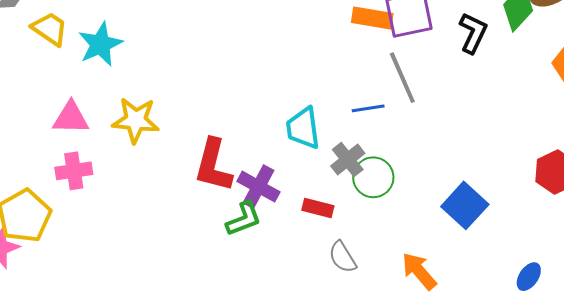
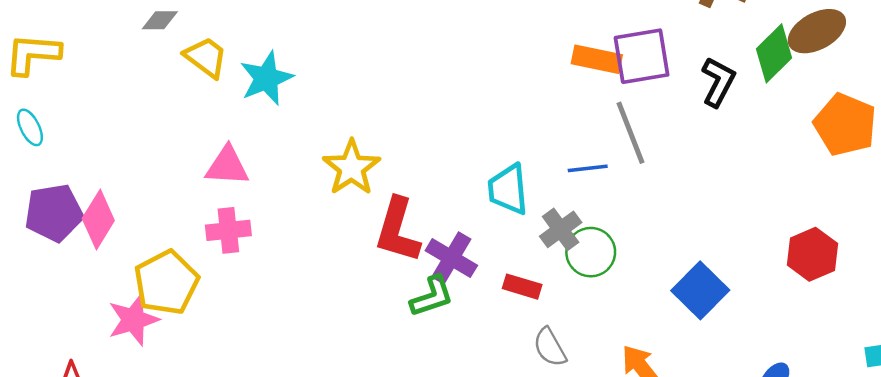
yellow star: (136, 120) -> (351, 168), moved, turned 30

